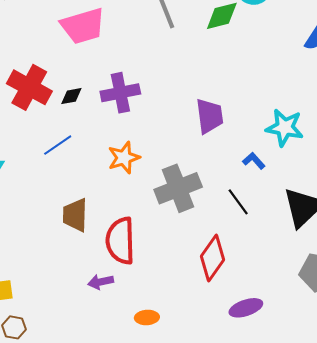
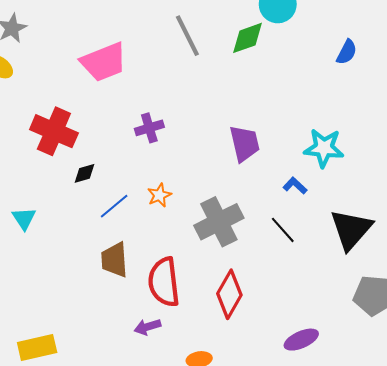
purple cross: (120, 93) -> (149, 128), size x0.7
black diamond: (71, 96) -> (85, 173), moved
blue line: (58, 145) -> (114, 206), moved
orange star: (124, 158) -> (159, 195), size x0.7
red diamond: (213, 258) -> (229, 294), moved

